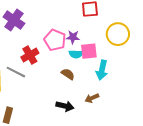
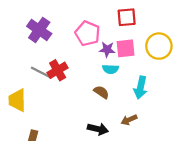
pink pentagon: (55, 40) -> (88, 33), moved
pink square: (89, 51) -> (126, 48), moved
gray line: (16, 72) -> (41, 73), moved

